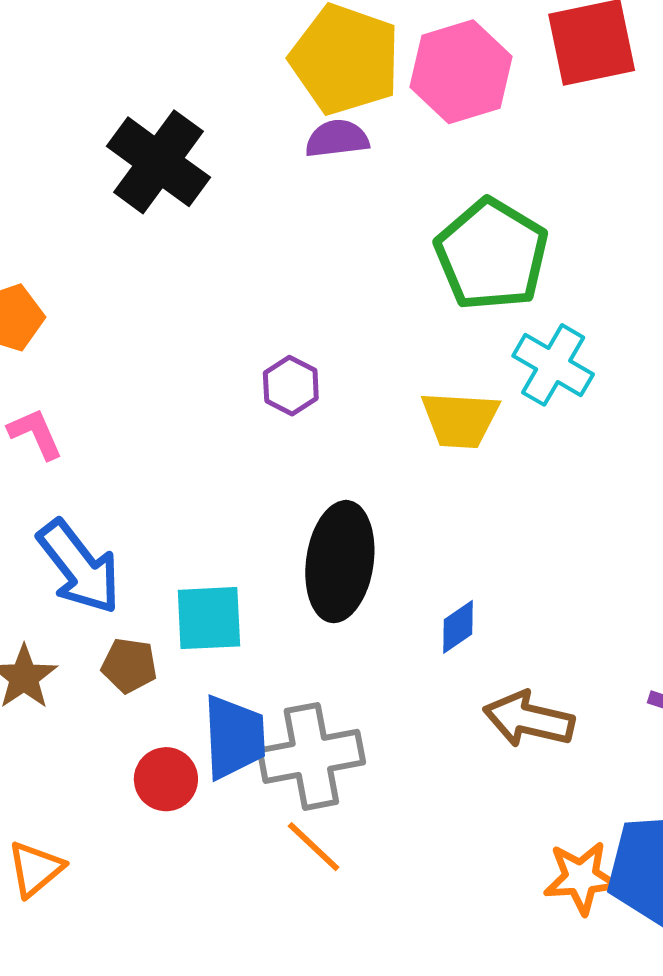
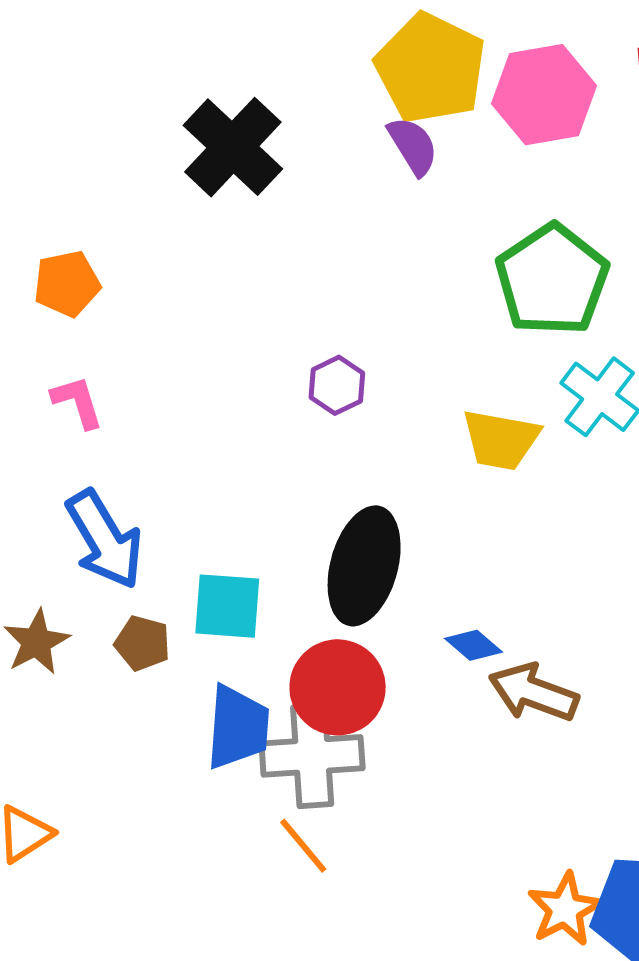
purple semicircle: (337, 139) -> (413, 146), turned 58
blue diamond: (458, 627) -> (473, 645), turned 68
brown arrow: (529, 719) -> (533, 692), moved
red circle: (166, 779) -> (338, 687), moved, size x1.5
orange star: (581, 878) -> (565, 909), turned -30

